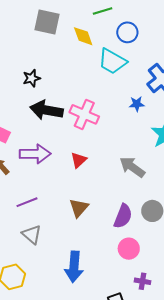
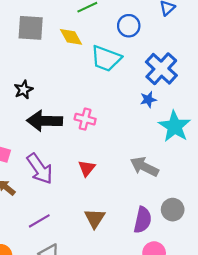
blue circle: (127, 32) -> (129, 26), moved
blue star: (137, 104) -> (148, 99), moved
pink cross: (84, 114) -> (85, 119), size x0.7
purple arrow: (35, 154) -> (40, 169), turned 64

